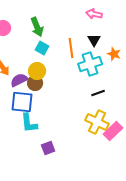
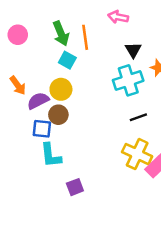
pink arrow: (94, 14) -> (118, 17), moved
orange line: (71, 48) -> (85, 37), moved
brown circle: (35, 83) -> (58, 115), moved
blue square: (22, 102) -> (42, 129), size x0.7

